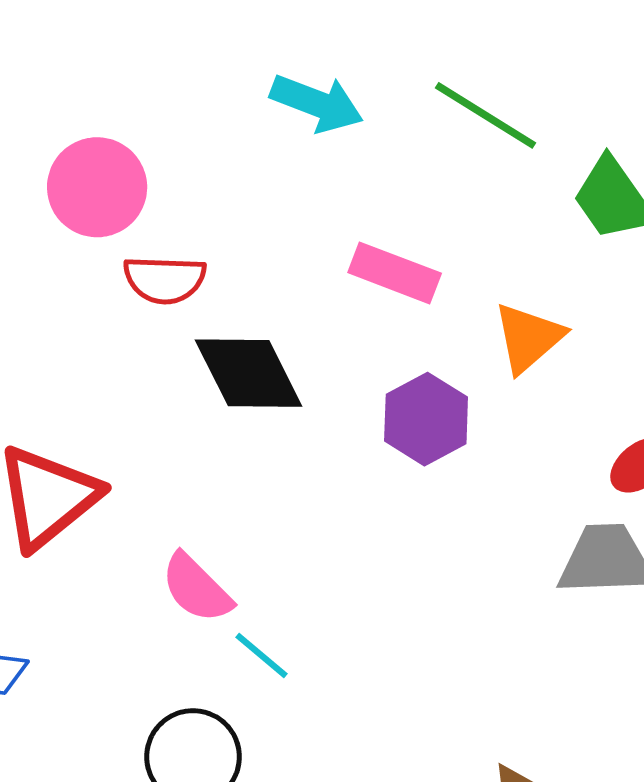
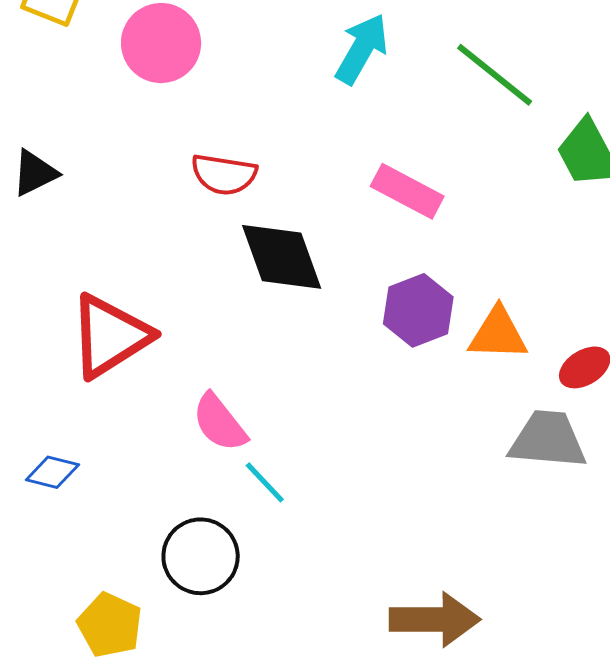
cyan arrow: (317, 103) -> (362, 49), turned -88
pink circle: (97, 187) -> (161, 43), moved
orange triangle: (528, 338) -> (498, 334), moved, turned 36

